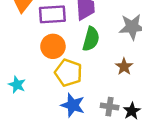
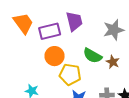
green semicircle: (91, 39) -> (93, 56), moved, turned 114

